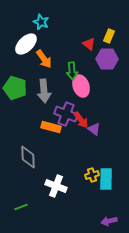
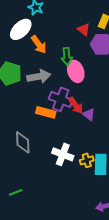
gray arrow: (44, 91) -> (39, 76), turned -95
white cross: (56, 186) -> (63, 154), moved

